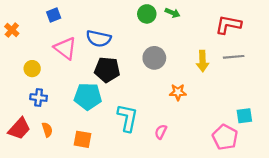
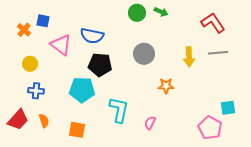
blue square: (54, 15) -> (43, 21), moved, turned 32
red L-shape: (228, 25) -> (213, 23), turned 45
orange cross: (12, 30) -> (24, 30), moved

